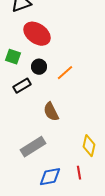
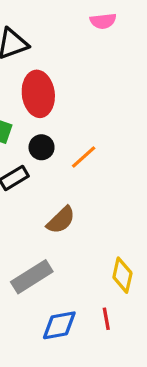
red ellipse: (37, 34) -> (38, 94), turned 48
brown semicircle: (51, 112) -> (61, 220), turned -108

